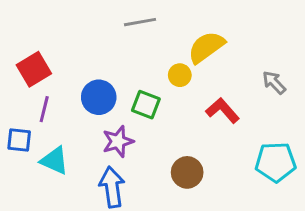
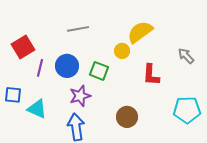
gray line: (140, 22) -> (78, 29), moved
purple line: (44, 109) -> (40, 68), moved
red L-shape: (222, 111) -> (151, 75), turned -135

